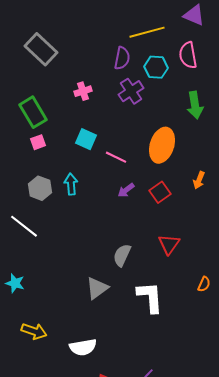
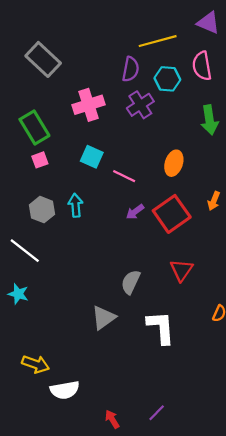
pink cross: (83, 91) -> (88, 105), size x1.6
orange ellipse: (162, 145) -> (174, 163), size x0.7
red square: (160, 192) -> (172, 214), size x1.6
cyan star: (15, 283) -> (18, 294), moved
white semicircle: (83, 347) -> (65, 390), moved

